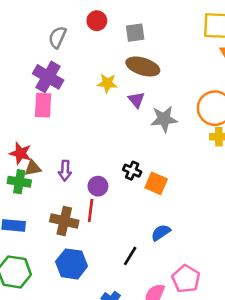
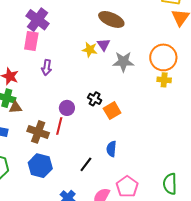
yellow star: (107, 83) -> (90, 50), moved
brown triangle: (33, 168) -> (15, 107), moved
purple arrow: (65, 171) -> (47, 68), moved
orange square: (156, 183) -> (112, 111), turned 30
blue semicircle: (161, 233) -> (111, 149), turned -56

